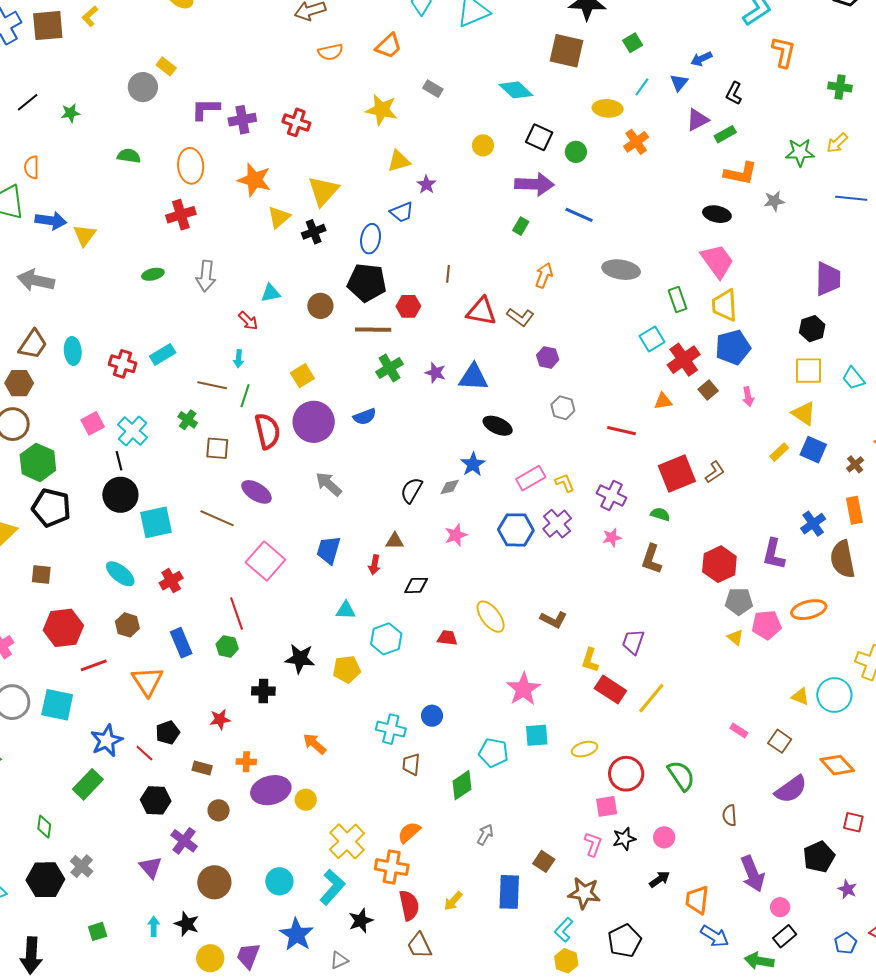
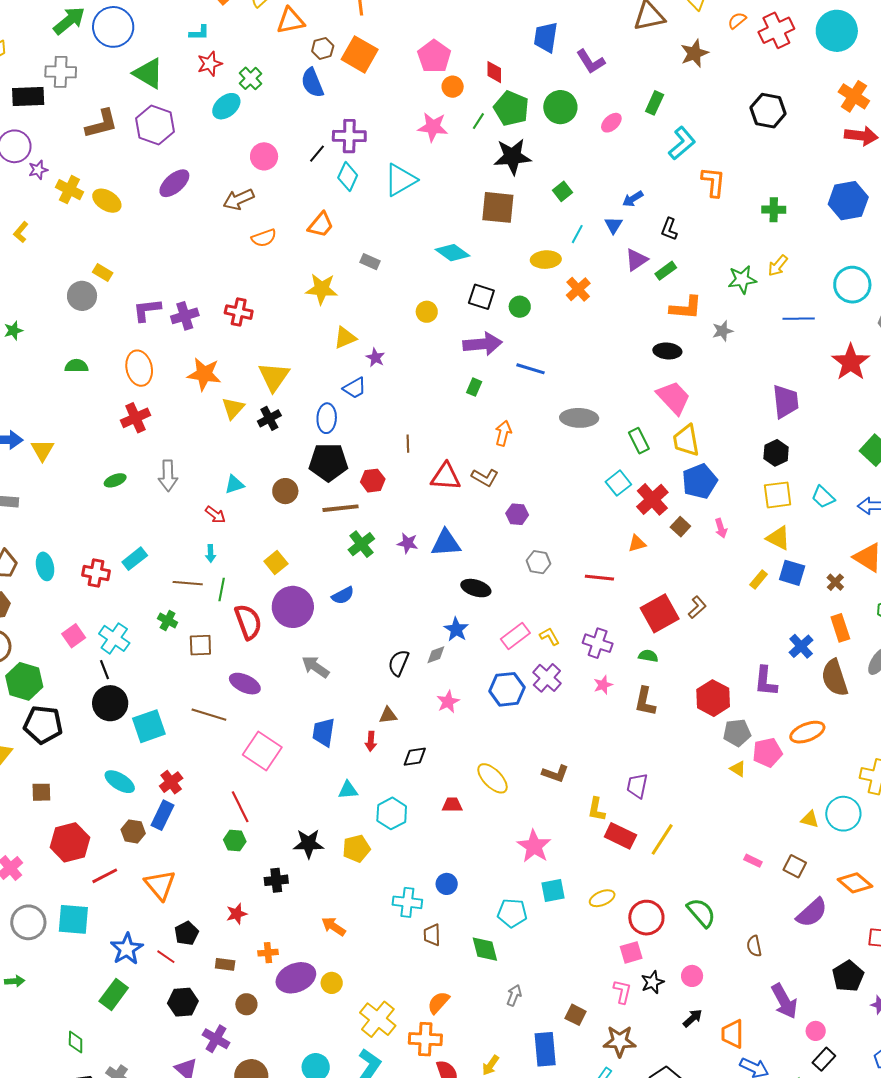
blue rectangle: (181, 643) -> (163, 815), moved, turned 56
green diamond: (462, 785) -> (485, 949), turned -64

